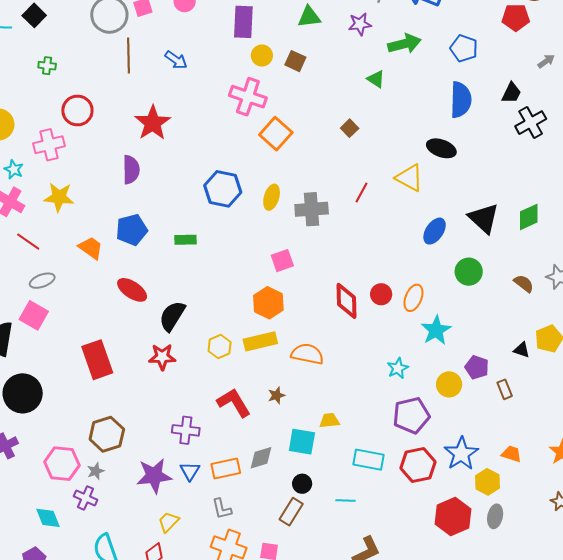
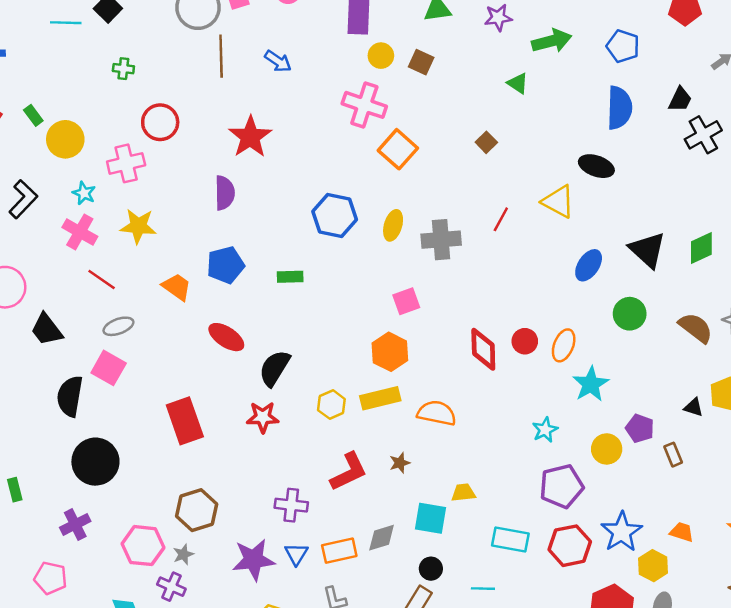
brown semicircle: (524, 284) -> (696, 328), size x1.4
red L-shape: (234, 403) -> (349, 472), turned 96

